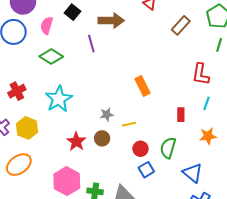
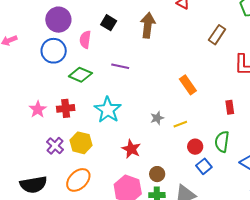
brown arrow: (111, 21) -> (148, 25), turned -75
brown rectangle: (181, 25) -> (217, 35), moved
purple line: (91, 44) -> (120, 66), moved, turned -54
green diamond: (51, 56) -> (80, 75), moved
red cross: (17, 91) -> (66, 108), turned 30
brown circle: (102, 138) -> (157, 174), moved

